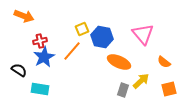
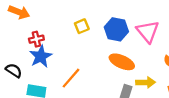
blue hexagon: (102, 37) -> (116, 29), moved
orange line: (72, 51) -> (71, 78), moved
yellow arrow: (141, 81) -> (146, 82), turned 42

